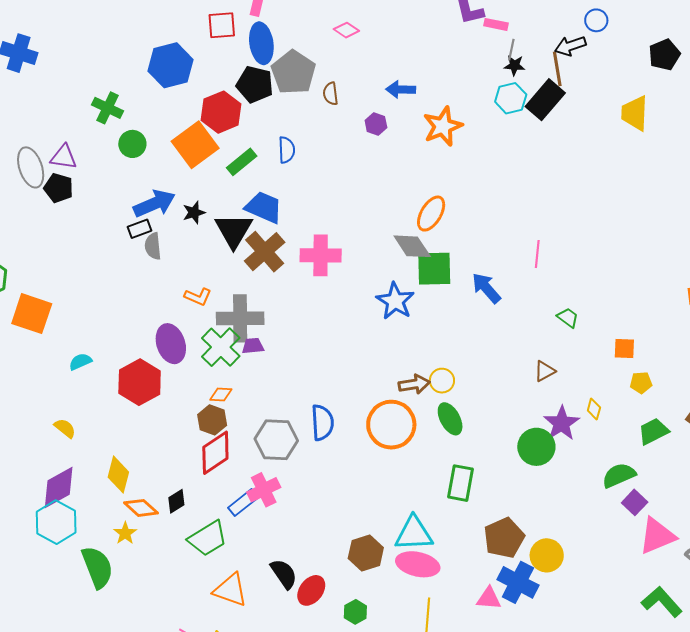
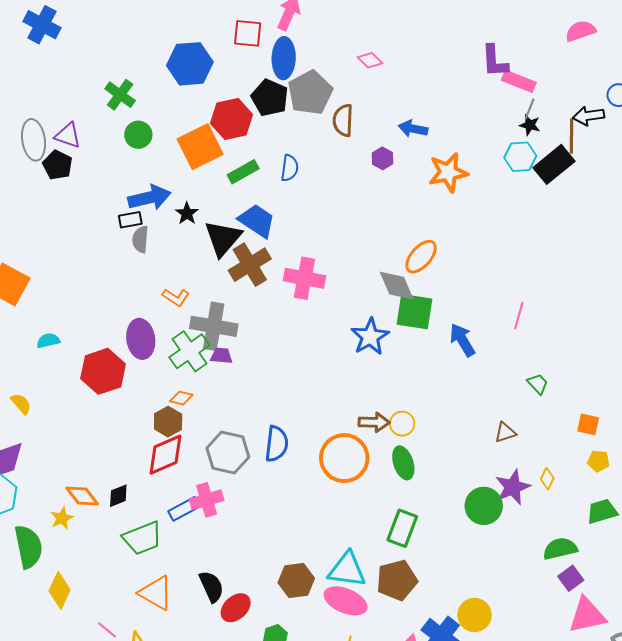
pink rectangle: (496, 24) -> (519, 81), size x1.4
brown semicircle: (331, 94) -> (343, 120), size x1.4
black star: (194, 213) -> (187, 213), turned -30
yellow diamond: (118, 475) -> (60, 590), moved
brown pentagon: (504, 538) -> (397, 580), moved

